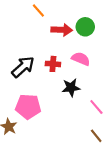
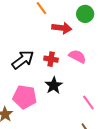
green circle: (85, 27) -> (85, 14), moved
black star: (71, 88) -> (54, 85), moved, turned -30

